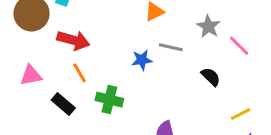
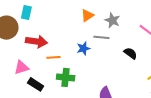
gray star: (208, 26) -> (112, 20), moved
orange line: (80, 73) -> (53, 57), moved, turned -56
pink triangle: (31, 75) -> (21, 68), moved

